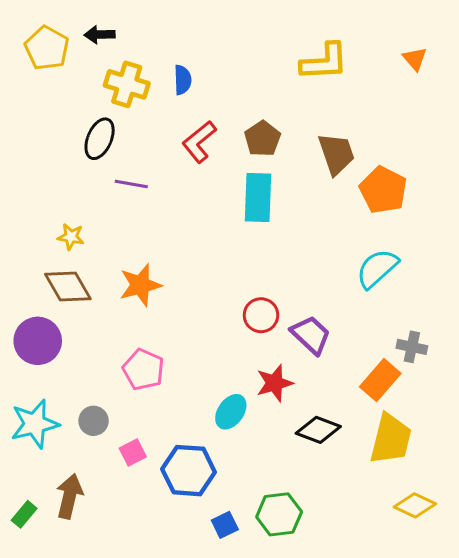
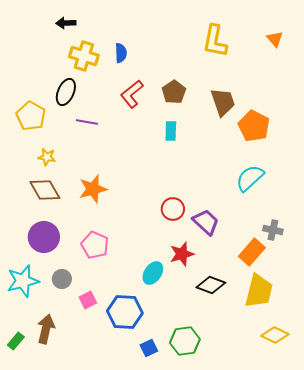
yellow pentagon: (47, 48) -> (31, 116), moved
yellow L-shape: (324, 62) -> (215, 41), turned 104
cyan rectangle: (258, 198) -> (171, 131), size x0.6
purple circle: (38, 341) -> (44, 237), moved

